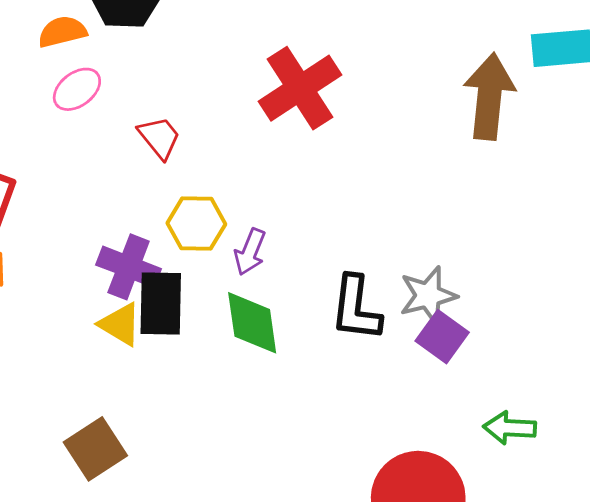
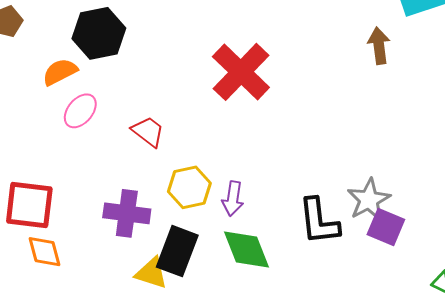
brown arrow: (489, 96) -> (379, 46), size x0.6
purple cross: (129, 267) -> (127, 213), moved
black rectangle: (161, 303) -> (177, 251), turned 33

